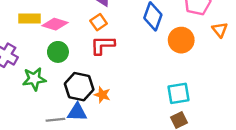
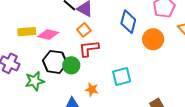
green circle: (58, 52) -> (71, 65), moved
black hexagon: (79, 87) -> (55, 62), moved
cyan square: (178, 93) -> (122, 76), moved

